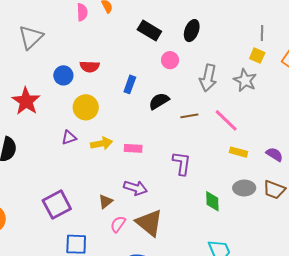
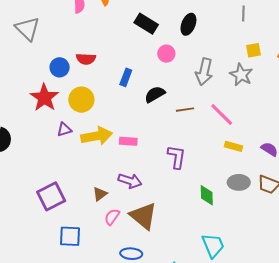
gray line: (262, 33) -> (243, 14), moved
gray triangle: (31, 37) -> (27, 29), turned -32
yellow square: (257, 56) -> (254, 50), turned -35
red star: (26, 101) -> (44, 98), moved
yellow arrow: (101, 144) -> (97, 136), size x1.4

